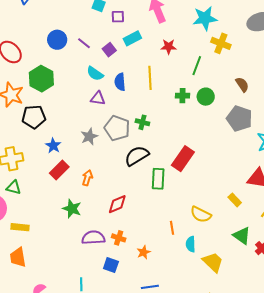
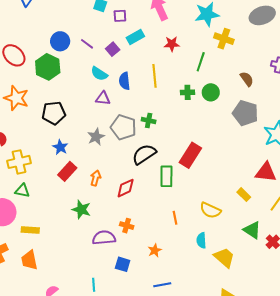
green hexagon: (41, 79) -> (48, 67), moved
black pentagon: (34, 117) -> (54, 113), moved
red diamond: (117, 204) -> (126, 188), moved
orange line: (172, 228) -> (175, 218), moved
orange cross: (119, 238) -> (127, 226), moved

